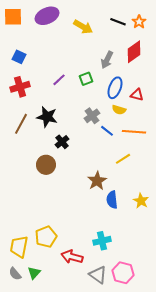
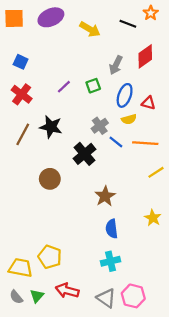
orange star: (139, 22) -> (151, 13), moved
red cross: (20, 87) -> (22, 94), turned -36
yellow semicircle: (119, 110) -> (129, 119), turned -32
black cross: (62, 142) -> (84, 154), moved, size x1.5
yellow line: (123, 159) -> (156, 172), moved
blue semicircle: (112, 200) -> (112, 229), moved
yellow pentagon: (46, 237) -> (50, 257), turned -30
yellow trapezoid: (19, 247) -> (21, 268), turned 90
red arrow: (72, 257) -> (67, 291), moved

